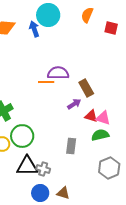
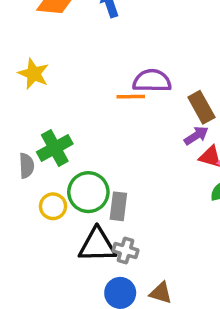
purple arrow: (74, 104) -> (196, 136), moved
gray rectangle: (71, 146) -> (118, 206), moved

